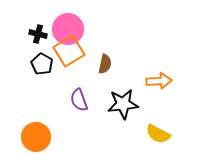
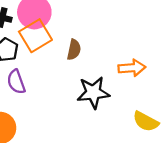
purple semicircle: (79, 100) -> (16, 82), moved
yellow semicircle: (158, 134) -> (146, 121), moved

